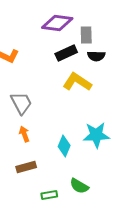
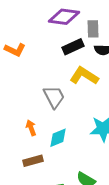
gray trapezoid: (21, 103) -> (54, 97), moved
cyan diamond: (64, 146) -> (58, 138), moved, turned 45

